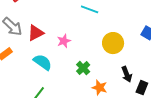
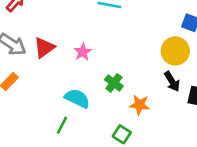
yellow circle: (113, 43) -> (175, 51), moved
cyan semicircle: (43, 62) -> (77, 98), moved

